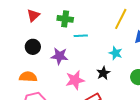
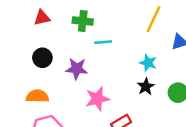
red triangle: (33, 15) -> (42, 18), turned 32
black star: (103, 73) -> (146, 87), moved

